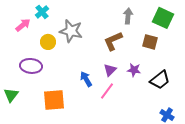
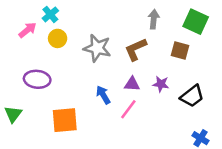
gray star: (71, 31) -> (97, 48), moved
yellow circle: (48, 42) -> (58, 38), moved
purple triangle: (110, 70) -> (132, 84), turned 48

